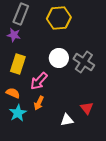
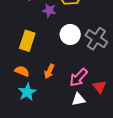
purple star: (14, 35) -> (49, 10), moved
pink arrow: (39, 81) -> (79, 77), moved
orange arrow: (39, 103) -> (49, 71), moved

